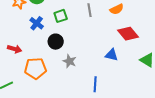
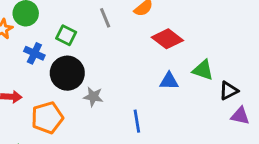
green square: (61, 16) -> (66, 35), turned -32
black circle: (56, 42) -> (67, 73), size x1.5
blue triangle: (111, 55) -> (169, 81), moved

